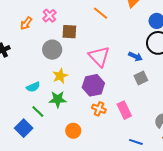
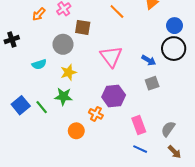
purple hexagon: (93, 85) -> (114, 96), moved
cyan semicircle: (33, 87) -> (39, 64), moved
orange cross: (99, 109) -> (96, 114), moved
pink rectangle: (124, 110) -> (139, 125), moved
blue square: (24, 128) -> (21, 105), moved

